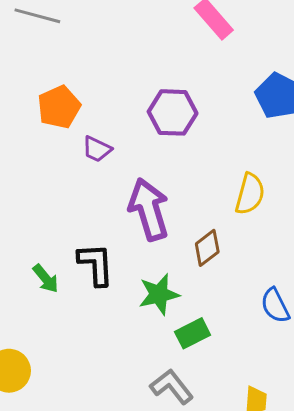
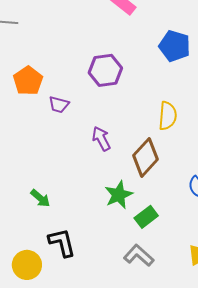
purple arrow: (149, 209) -> (101, 139), size x0.6
brown diamond: (207, 248) -> (145, 157), size x1.5
black L-shape: (96, 264) -> (62, 243), moved

